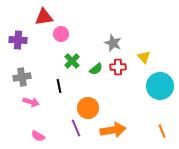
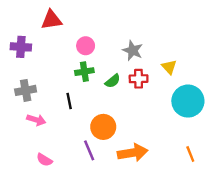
pink circle: (61, 34) -> (86, 46), moved
green cross: (72, 61) -> (84, 72), turned 35

